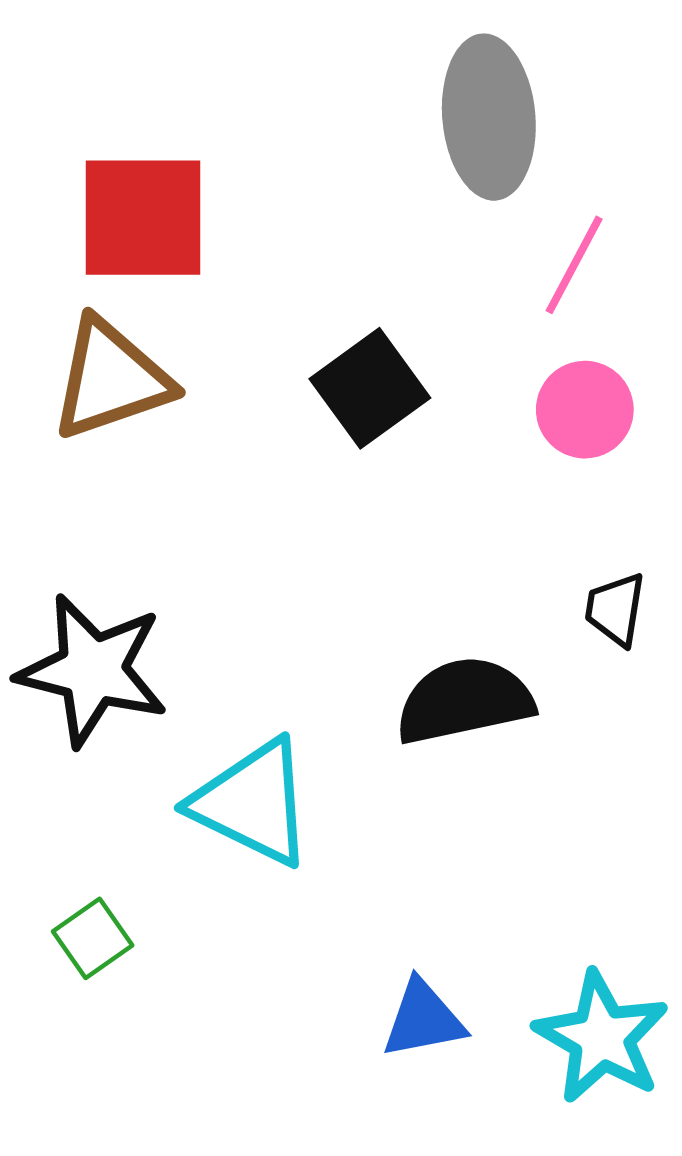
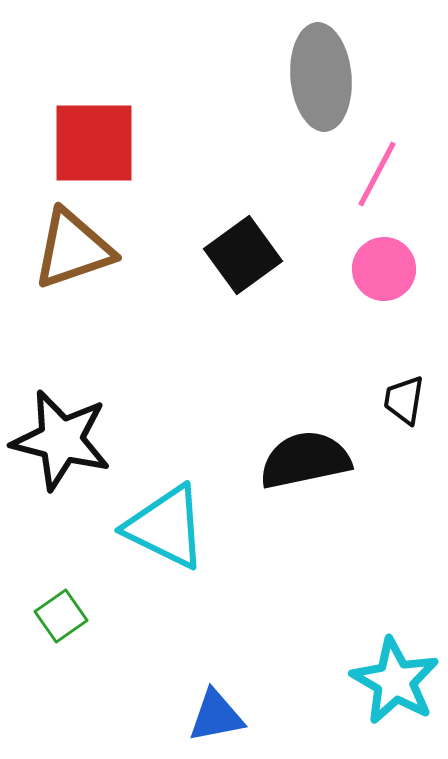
blue triangle: (423, 1019) -> (216, 716), moved

